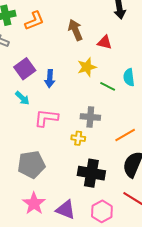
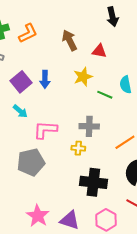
blue arrow: (50, 79) -> (45, 79), moved
gray pentagon: (31, 165) -> (31, 162), moved

